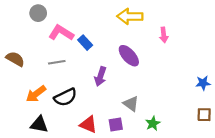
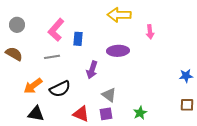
gray circle: (38, 13) -> (17, 25), moved
pink L-shape: (61, 33) -> (56, 30), turned -80
blue rectangle: (85, 43) -> (78, 39), turned 48
purple ellipse: (129, 56) -> (118, 51), turned -50
gray triangle: (131, 104) -> (109, 95), moved

